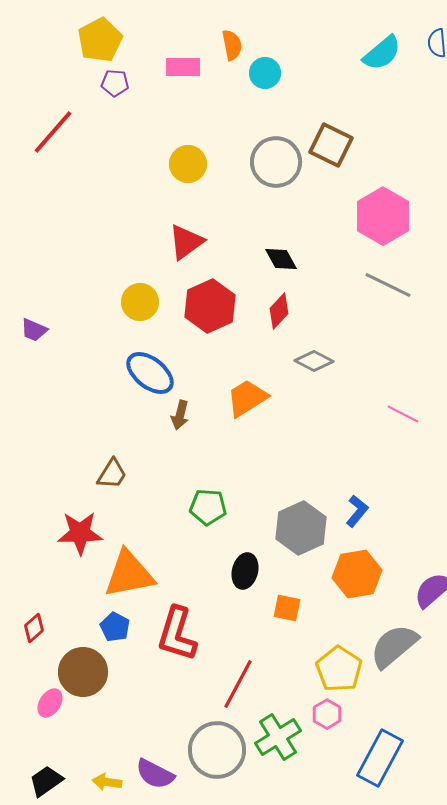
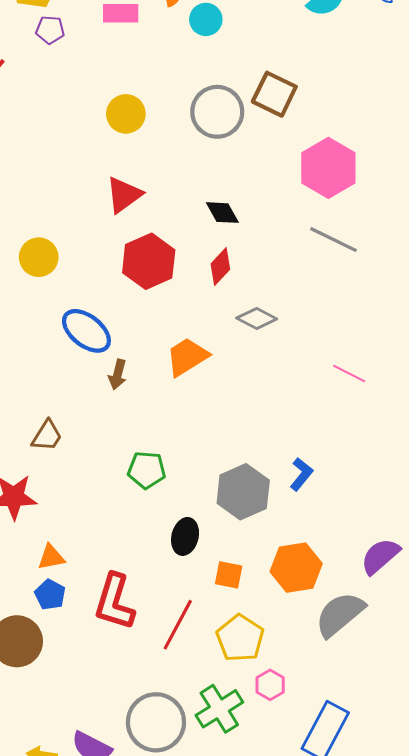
yellow circle: (140, 302) -> (39, 257), moved
orange triangle: (129, 574) -> (51, 557), moved, size x0.5
orange hexagon: (357, 574) -> (296, 568), moved
yellow pentagon: (339, 669) -> (240, 638), moved
red line: (238, 684) -> (178, 625), moved

